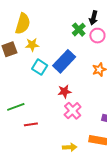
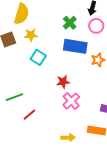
green cross: (79, 30) -> (70, 23), moved
blue rectangle: (64, 61) -> (75, 46), moved, turned 55
red line: (31, 124) -> (29, 115), turned -32

